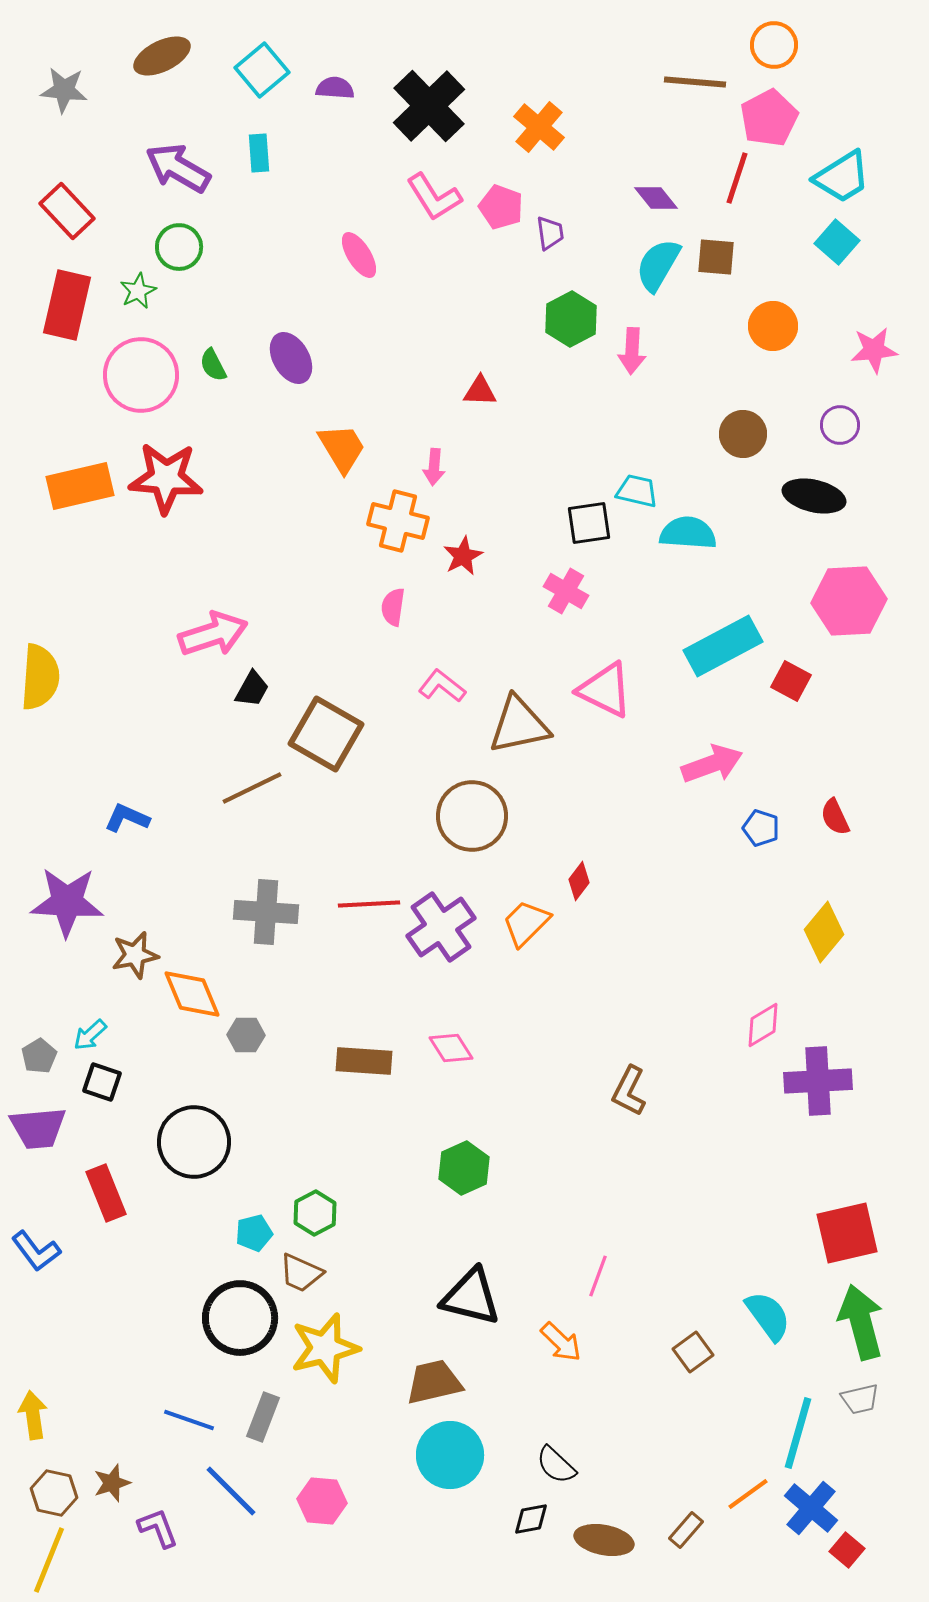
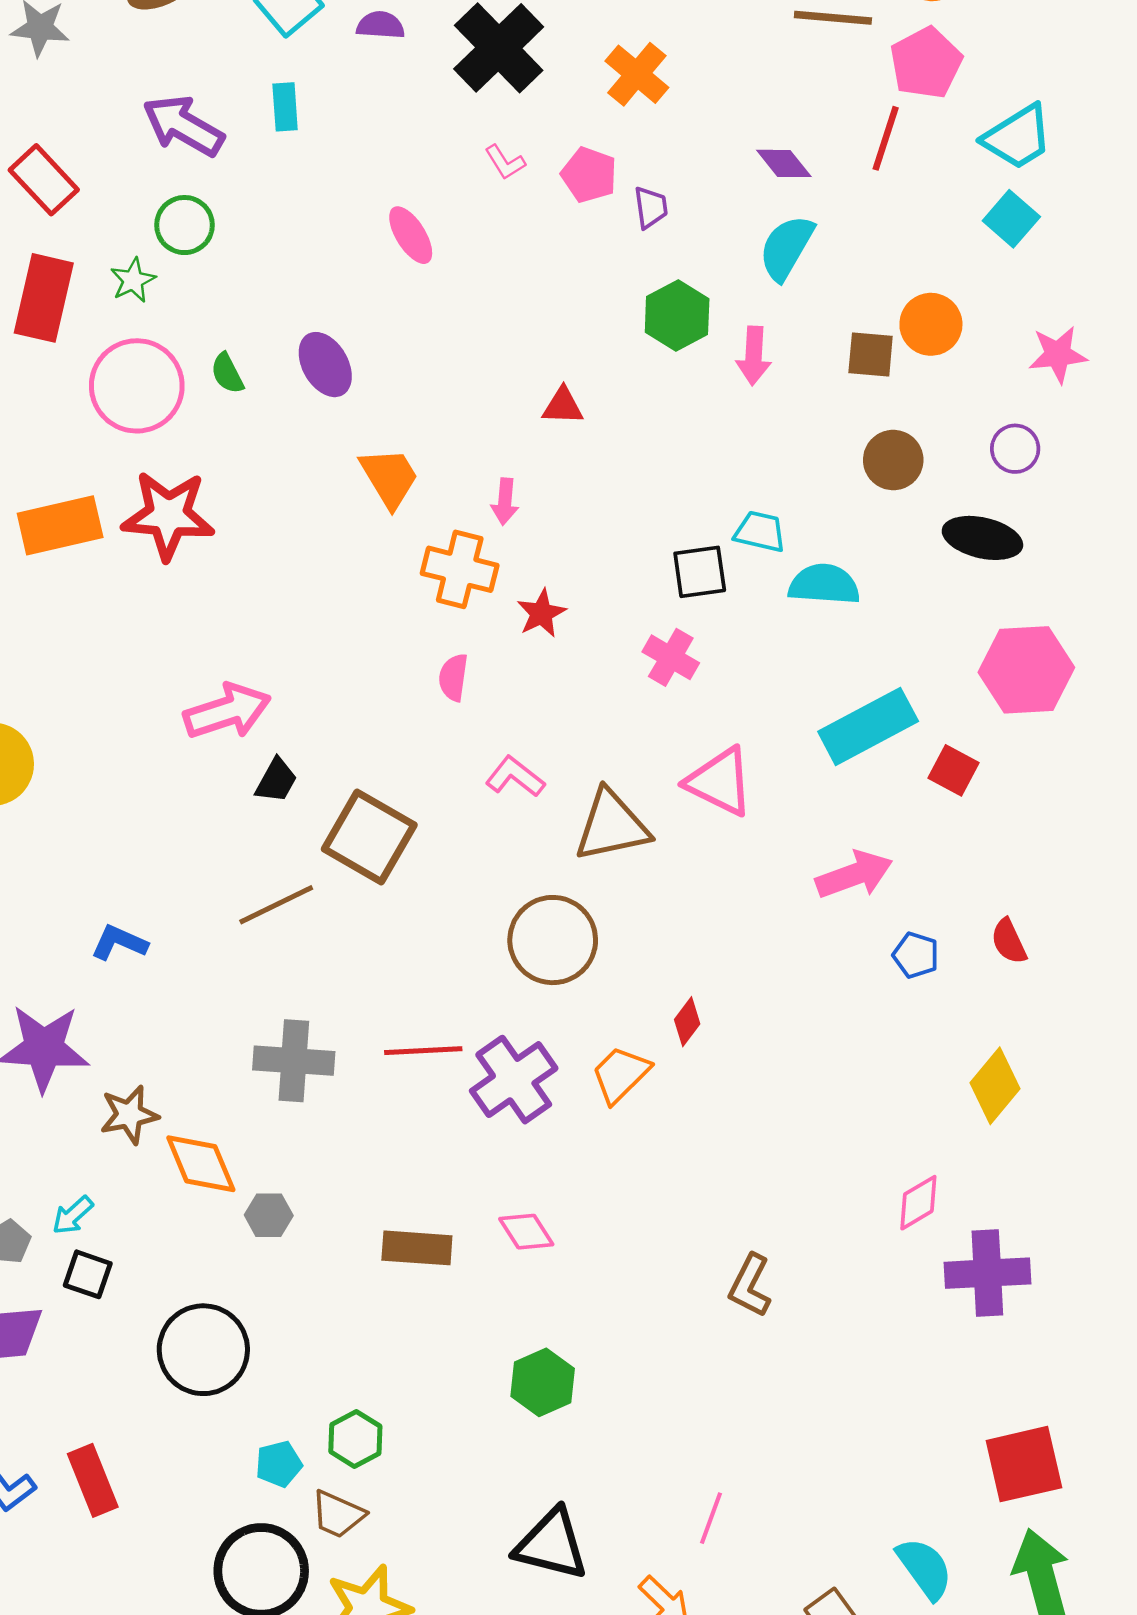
pink L-shape: (434, 197) -> (505, 162), size x0.6
brown square: (716, 257) -> (871, 354), moved
red rectangle: (106, 1193) -> (93, 1480), moved

